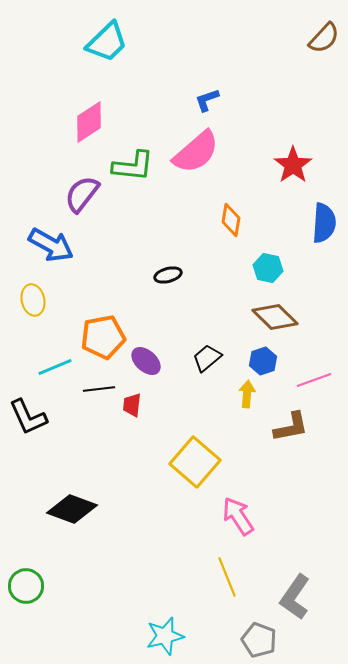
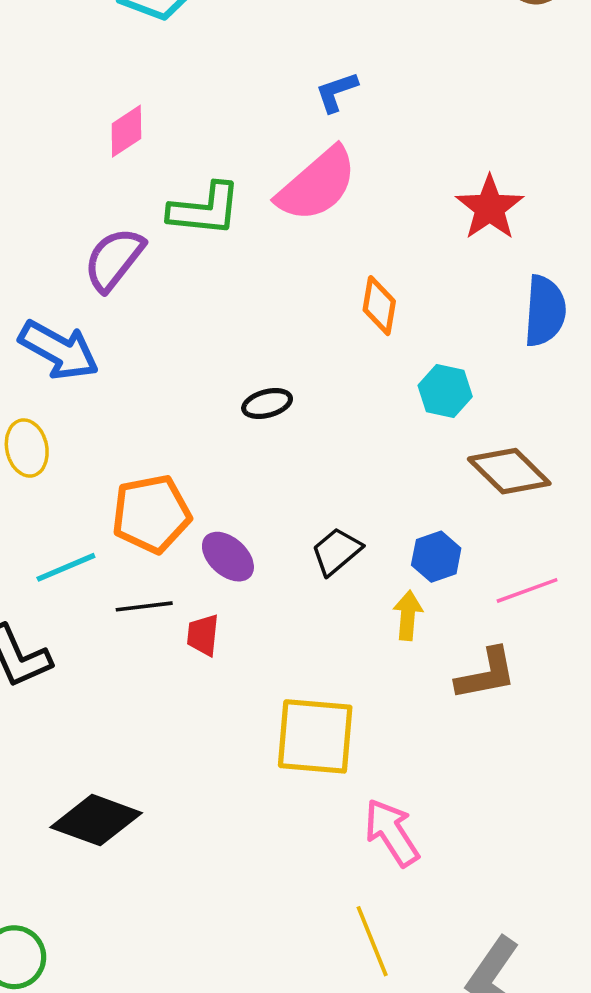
pink diamond: (89, 122) -> (126, 131), size x0.7
brown diamond: (275, 317) -> (509, 471), moved
yellow square: (195, 462) -> (315, 736), turned -36

